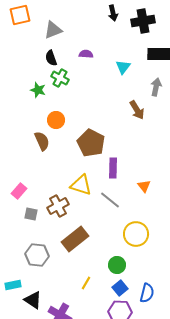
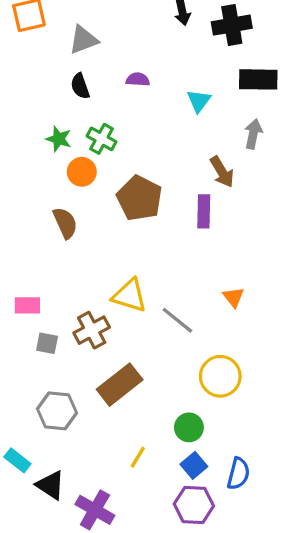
green cross: (60, 78) -> (102, 139), moved
orange circle: (56, 120) -> (82, 172), moved
brown pentagon: (91, 143) -> (139, 198), moved
purple rectangle: (113, 168) -> (204, 211), moved
pink rectangle: (19, 191) -> (27, 305), turned 49
cyan rectangle: (13, 285) -> (17, 460), turned 49

